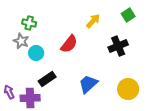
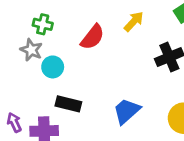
red semicircle: (69, 44) -> (92, 37), moved
black rectangle: (47, 79) -> (68, 104), turned 48

